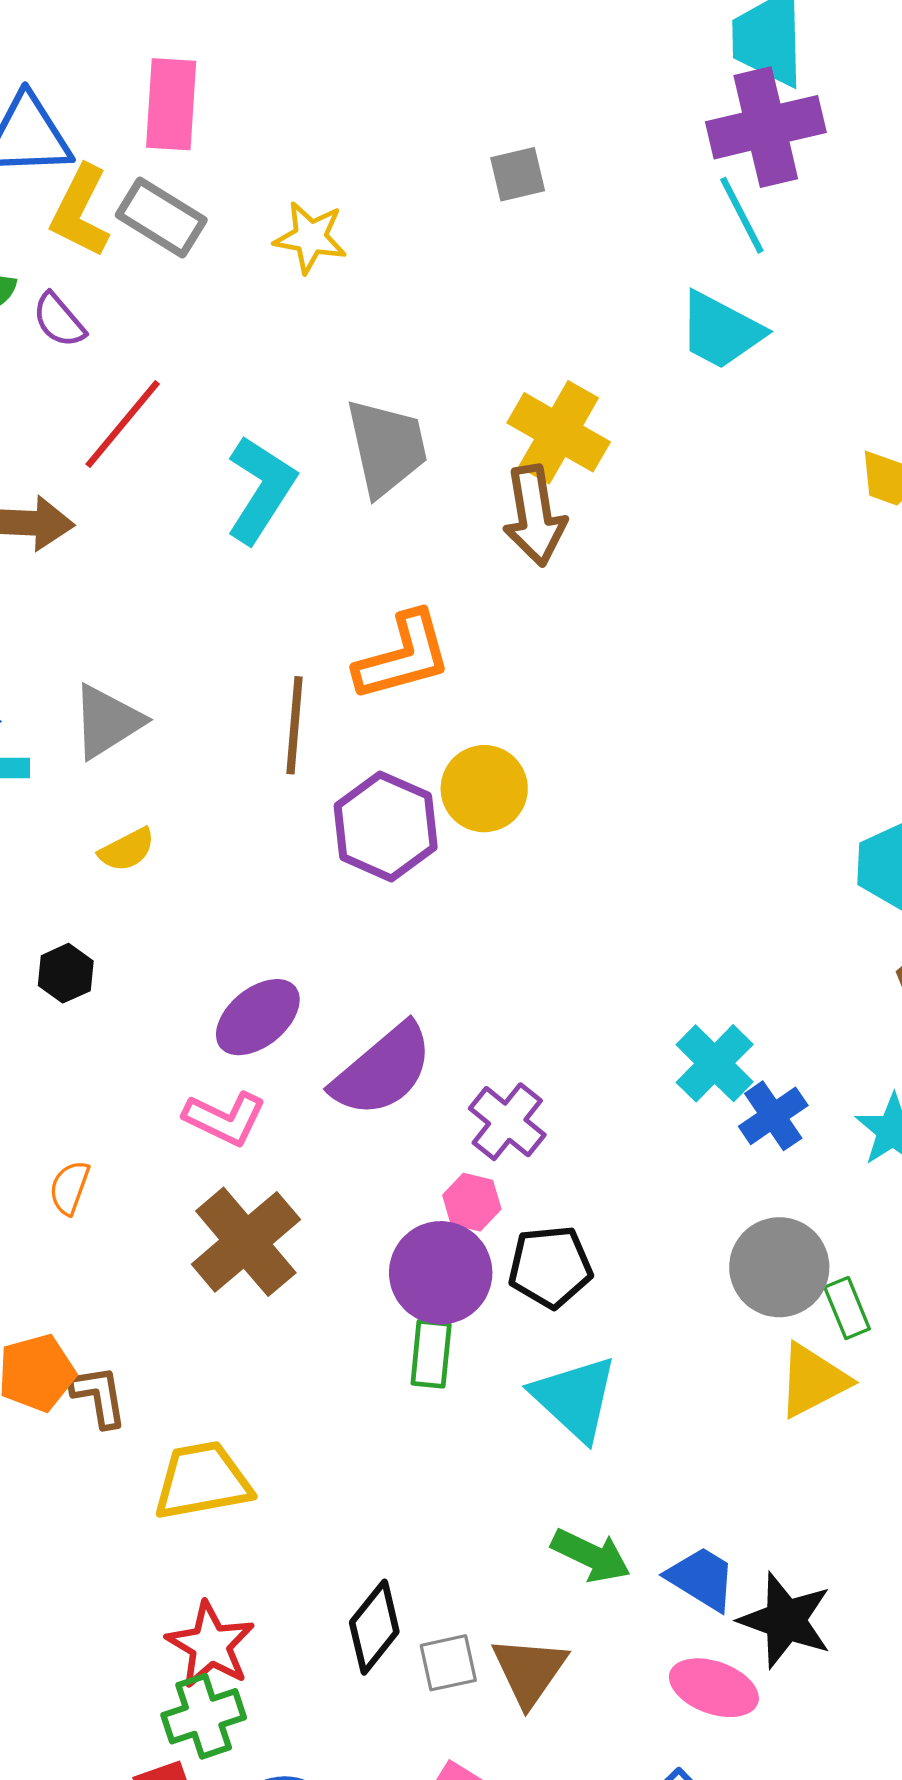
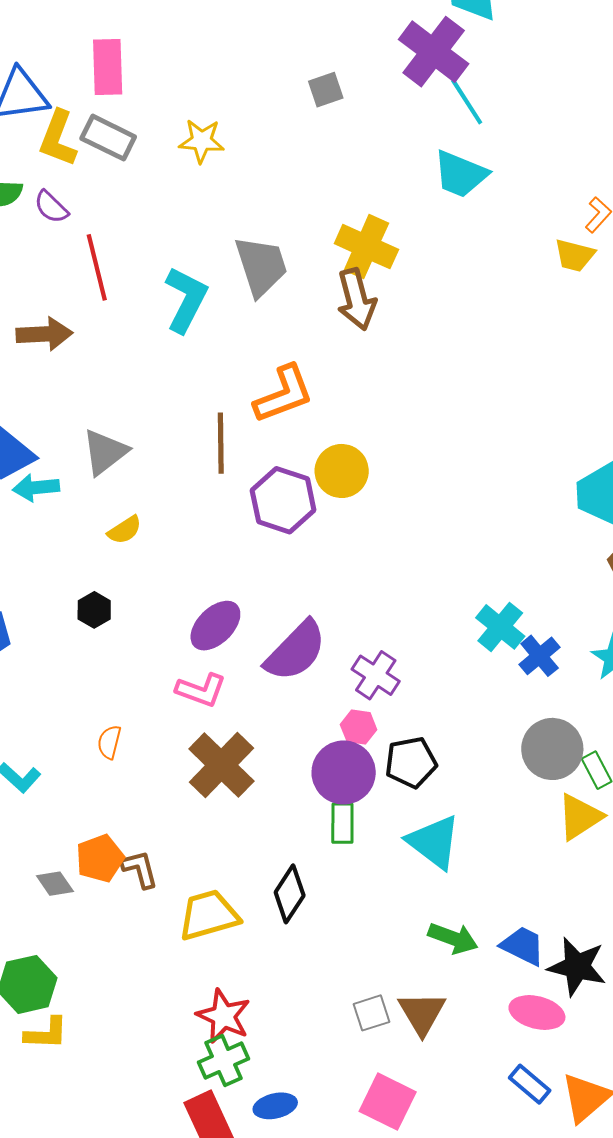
purple cross: (766, 127) -> (434, 52), moved, turned -34
red line: (123, 424) -> (97, 267), turned -48
black diamond: (374, 1627) -> (290, 894), moved

